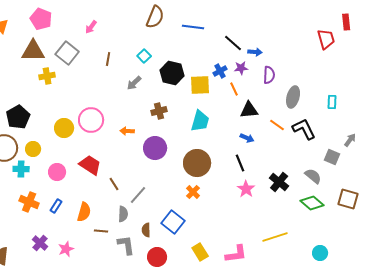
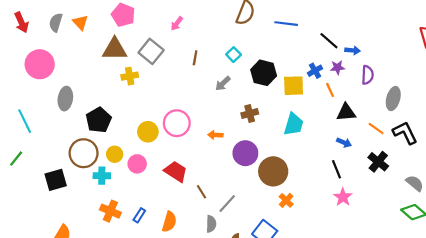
brown circle: (197, 163) -> (273, 171), moved
pink circle: (57, 172) -> (137, 164), moved
black cross: (279, 182) -> (378, 162), moved

